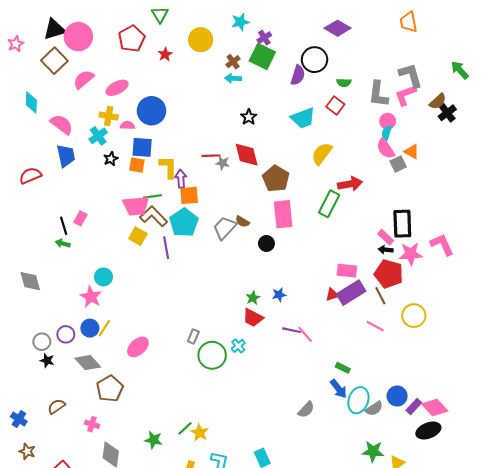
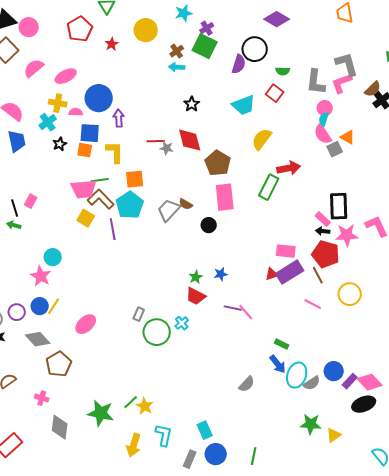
pink circle: (78, 37) -> (29, 27), size x0.7
purple arrow: (181, 179) -> (119, 118), moved
green star: (154, 440) -> (101, 413), size x1.5

